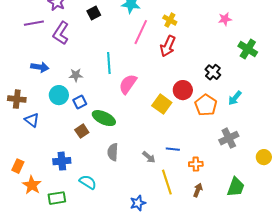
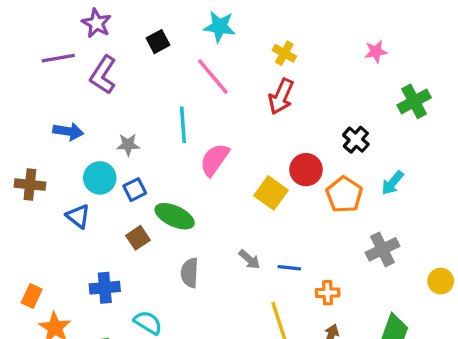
pink line: (141, 32) -> (213, 76), moved, turned -65
green cross: (248, 49) -> (414, 101), turned 30
blue triangle: (32, 120) -> (78, 216), moved
gray arrow: (149, 157) -> (249, 259), moved

